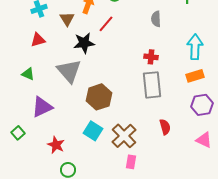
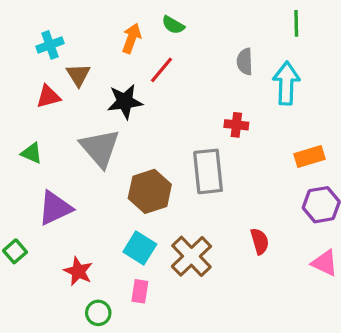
brown triangle: (67, 19) -> (78, 75), moved
cyan arrow: (195, 47) -> (286, 83), moved
gray rectangle: (152, 85) -> (208, 171), moved
pink rectangle: (131, 162) -> (140, 291), moved

